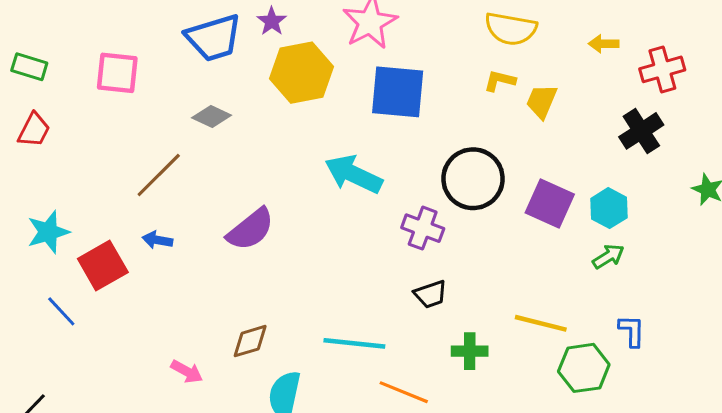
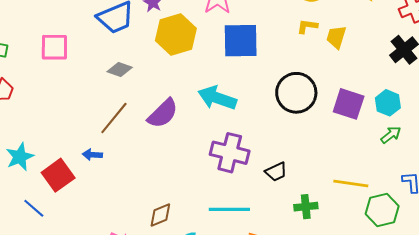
brown line: (159, 175) -> (114, 118), moved
purple cross: (423, 228) -> (230, 153), moved, size x1.4
purple semicircle: (251, 229) -> (163, 113), moved

